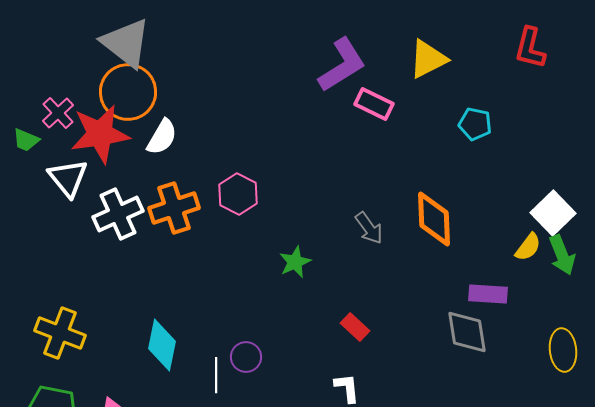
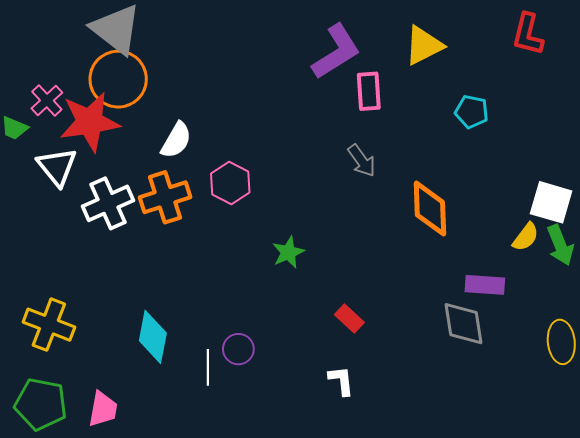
pink rectangle: (374, 104) -> (369, 91), turned 60
white semicircle: (162, 137) -> (176, 140), moved
white square: (553, 213) -> (551, 202), turned -30
gray arrow: (369, 228) -> (362, 161), moved

